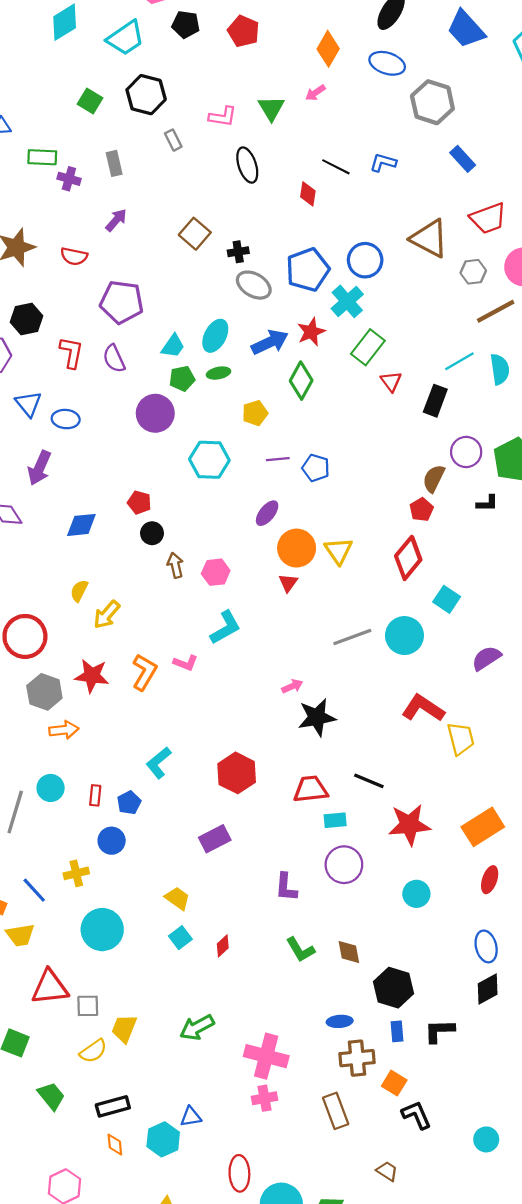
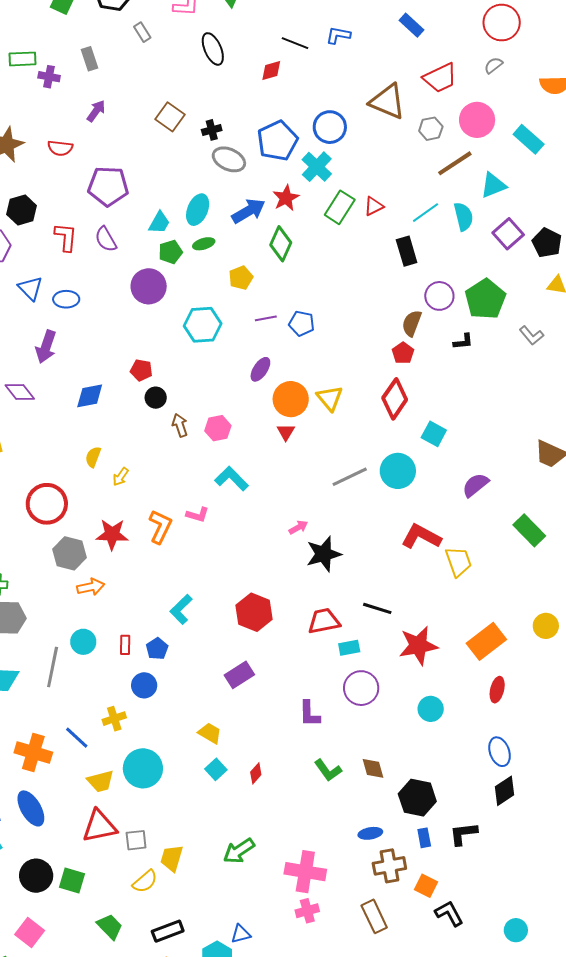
red diamond: (308, 194) -> (271, 70), turned 70
red triangle: (391, 381) -> (374, 206), moved, turned 45
black rectangle: (435, 401) -> (407, 251), turned -32
yellow arrow: (107, 615) -> (121, 477), size x0.7
cyan L-shape: (225, 627) -> (232, 479), turned -100
yellow trapezoid: (20, 935) -> (101, 781), moved

